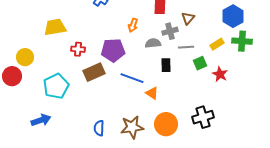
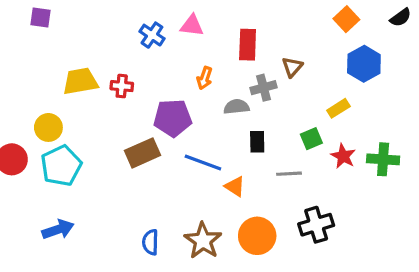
green cross: (242, 41) -> (383, 159), moved
gray line: (186, 47) -> (289, 174), moved
red cross: (78, 49) -> (122, 86), moved
yellow circle: (25, 57) -> (48, 127), moved
cyan pentagon: (56, 86) -> (61, 166), moved
brown star: (132, 127) -> (203, 241), turned -30

